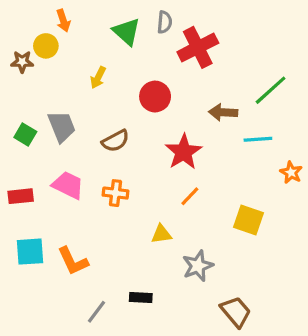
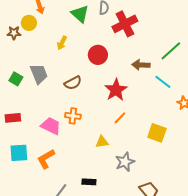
cyan line: (258, 139) -> (163, 82), turned 42
pink trapezoid: (68, 185) -> (51, 126), moved
orange L-shape: (73, 261) -> (46, 159), turned 85

